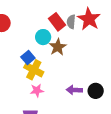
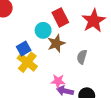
gray semicircle: (71, 22) -> (82, 57), moved
pink star: (37, 91) -> (58, 81), moved

